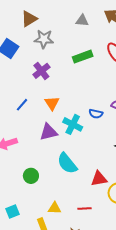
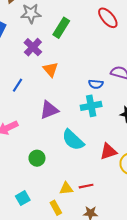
green rectangle: (83, 57) -> (61, 28), moved, turned -30
orange triangle: (52, 103) -> (51, 69), moved
cyan cross: (73, 124) -> (91, 106), moved, turned -30
red line: (85, 209) -> (86, 186), moved

